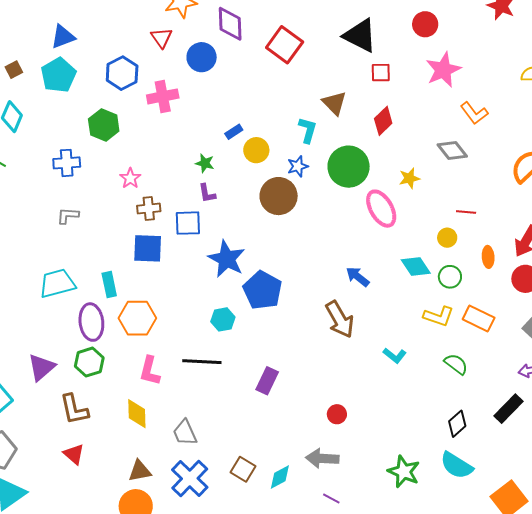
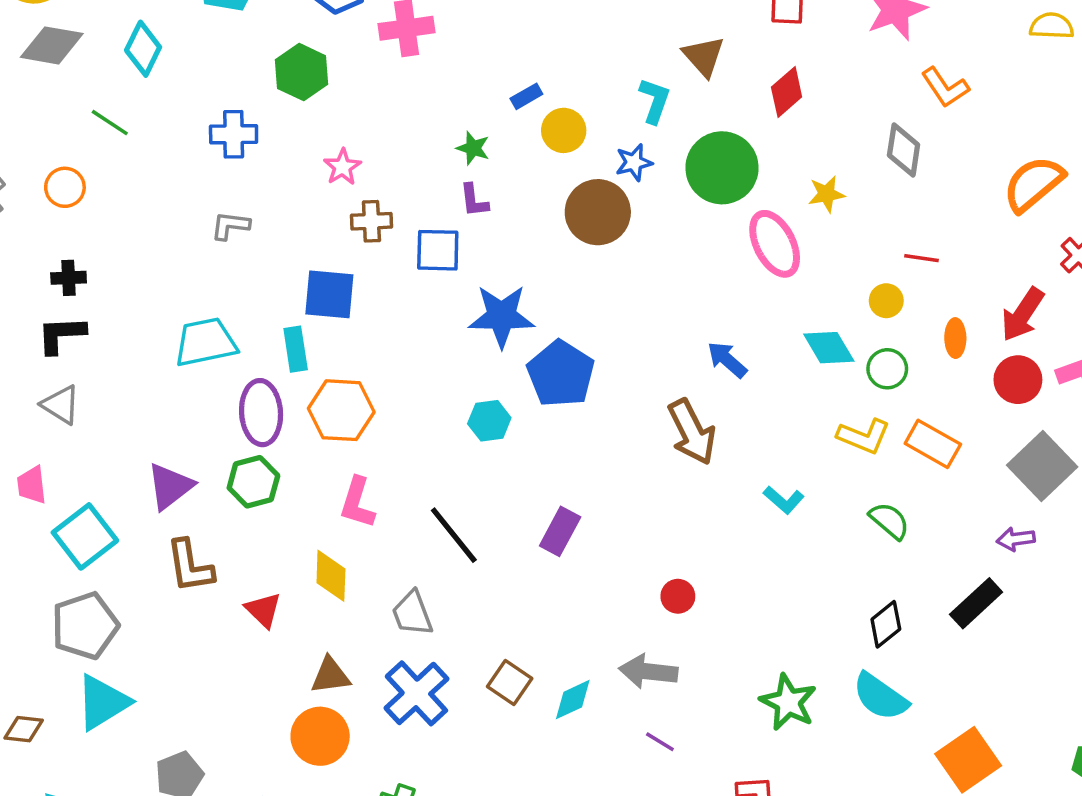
gray diamond: (452, 150) -> (904, 150), turned 44
blue square: (148, 248) -> (329, 294), moved
blue star: (227, 259) -> (502, 316), turned -30
black line: (202, 362) -> (454, 535), moved, turned 45
brown L-shape: (74, 409) -> (190, 566), moved
red triangle: (74, 454) -> (263, 610), moved

